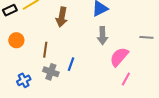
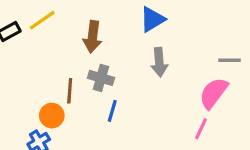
orange circle: (16, 40) -> (52, 116), moved
pink semicircle: (119, 57) -> (214, 93), moved
gray cross: (51, 72) -> (101, 78), moved

